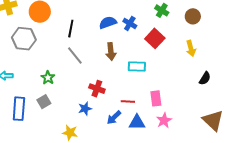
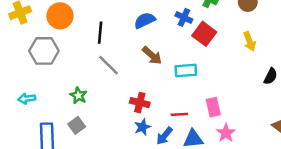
blue cross: (130, 23) -> (184, 17), moved
brown arrow: (111, 52) -> (152, 55), turned -36
blue star: (85, 109) -> (142, 127), moved

